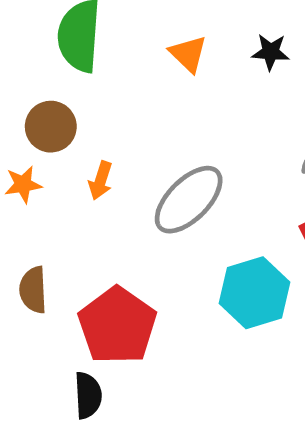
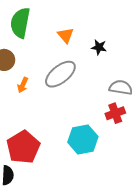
black star: (271, 52) -> (99, 47), moved
gray ellipse: (189, 200) -> (60, 74), moved

